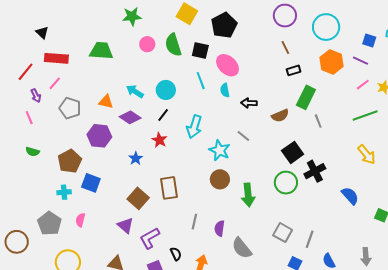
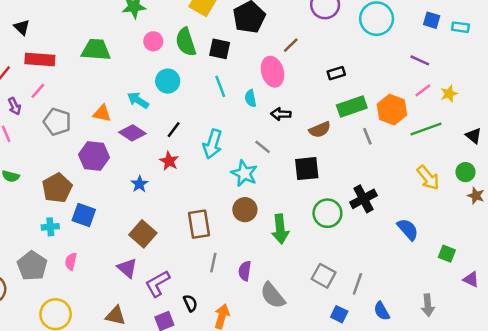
blue square: (369, 40) -> (432, 20), moved
brown line: (285, 48) -> (291, 45), moved, turned 72
orange hexagon: (331, 62) -> (392, 110), moved
pink ellipse: (228, 65) -> (273, 72), moved, turned 30
cyan circle: (166, 90) -> (168, 81), moved
green rectangle: (306, 97) -> (352, 107), turned 45
gray line: (243, 136) -> (263, 147), moved
black square: (293, 152) -> (307, 169), moved, turned 30
brown rectangle: (169, 188) -> (199, 224), moved

